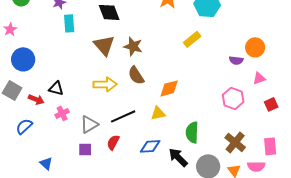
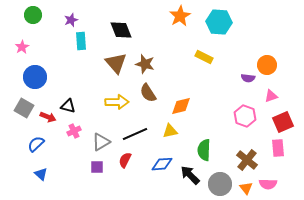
yellow rectangle: (192, 39) -> (204, 57), turned 66
red square: (271, 104) -> (283, 122), size x1.5
pink rectangle: (270, 146) -> (278, 148), moved
blue triangle: (46, 163) -> (41, 174), moved

